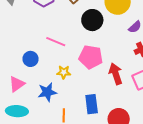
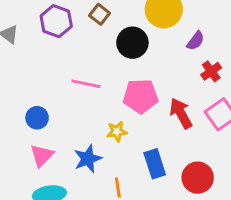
blue circle: (31, 59) -> (37, 118), moved
yellow star: (64, 72) -> (117, 132), moved

